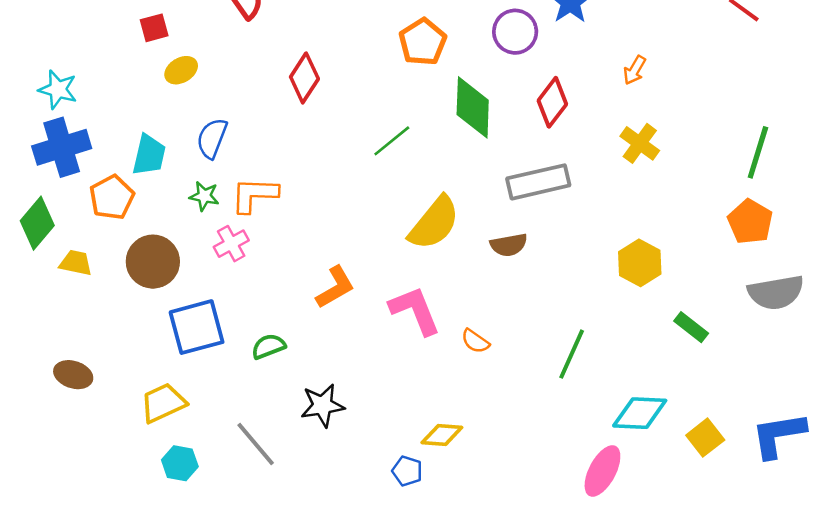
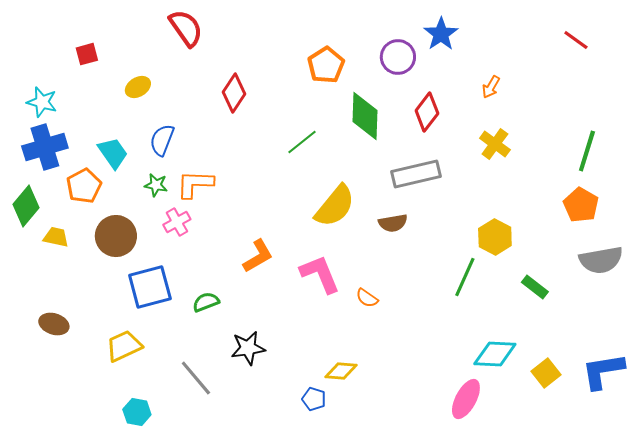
red square: (154, 28) -> (87, 54), moved
cyan trapezoid: (149, 155) -> (113, 153), turned -48
green line: (572, 354) -> (465, 277), moved
cyan hexagon: (180, 463) -> (137, 412), moved

